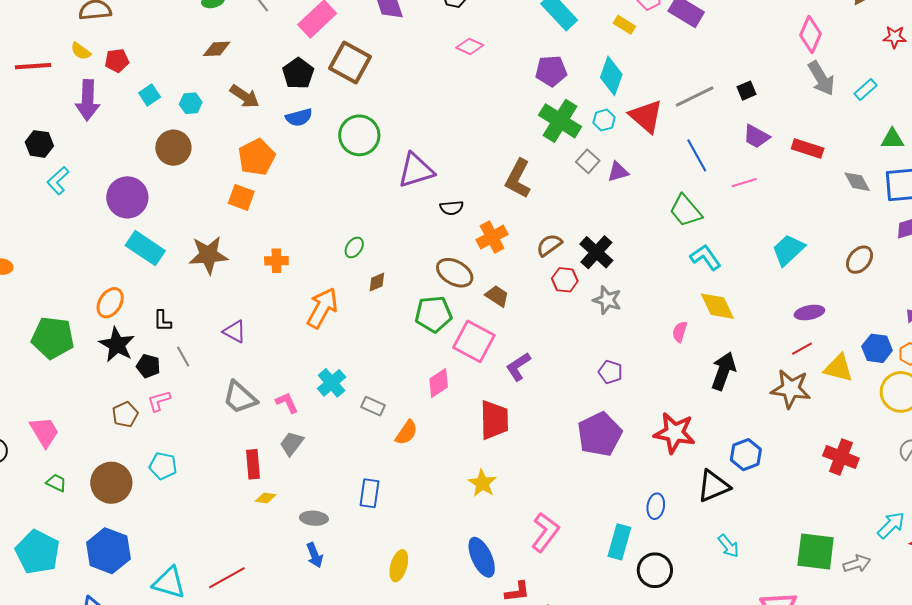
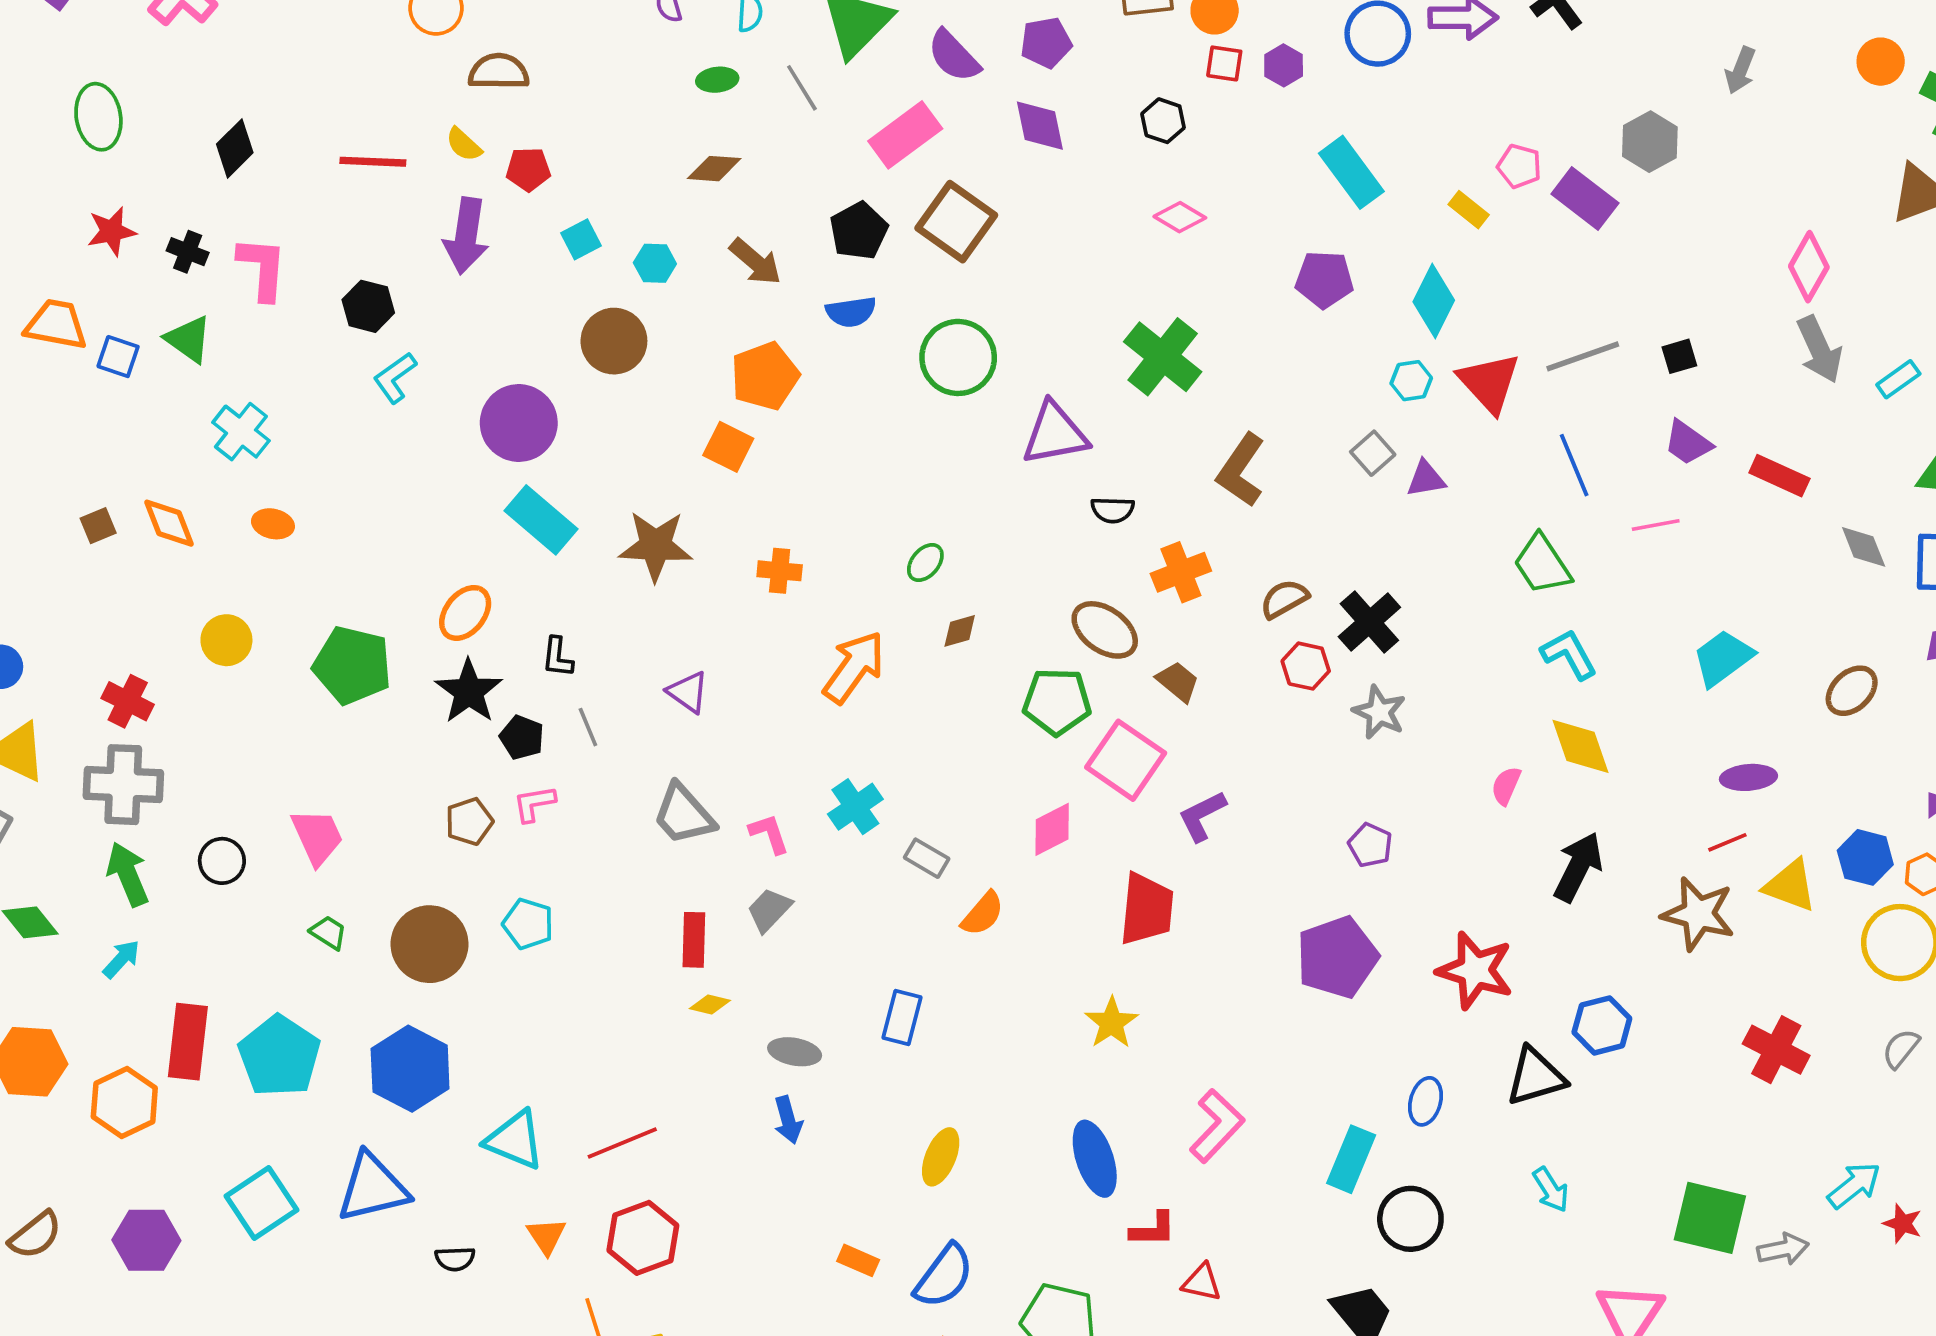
green cross: (560, 121) -> (1163, 357), moved

